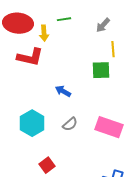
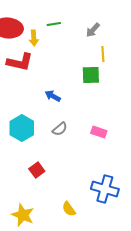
pink rectangle: (109, 127) -> (99, 132), size x0.6

